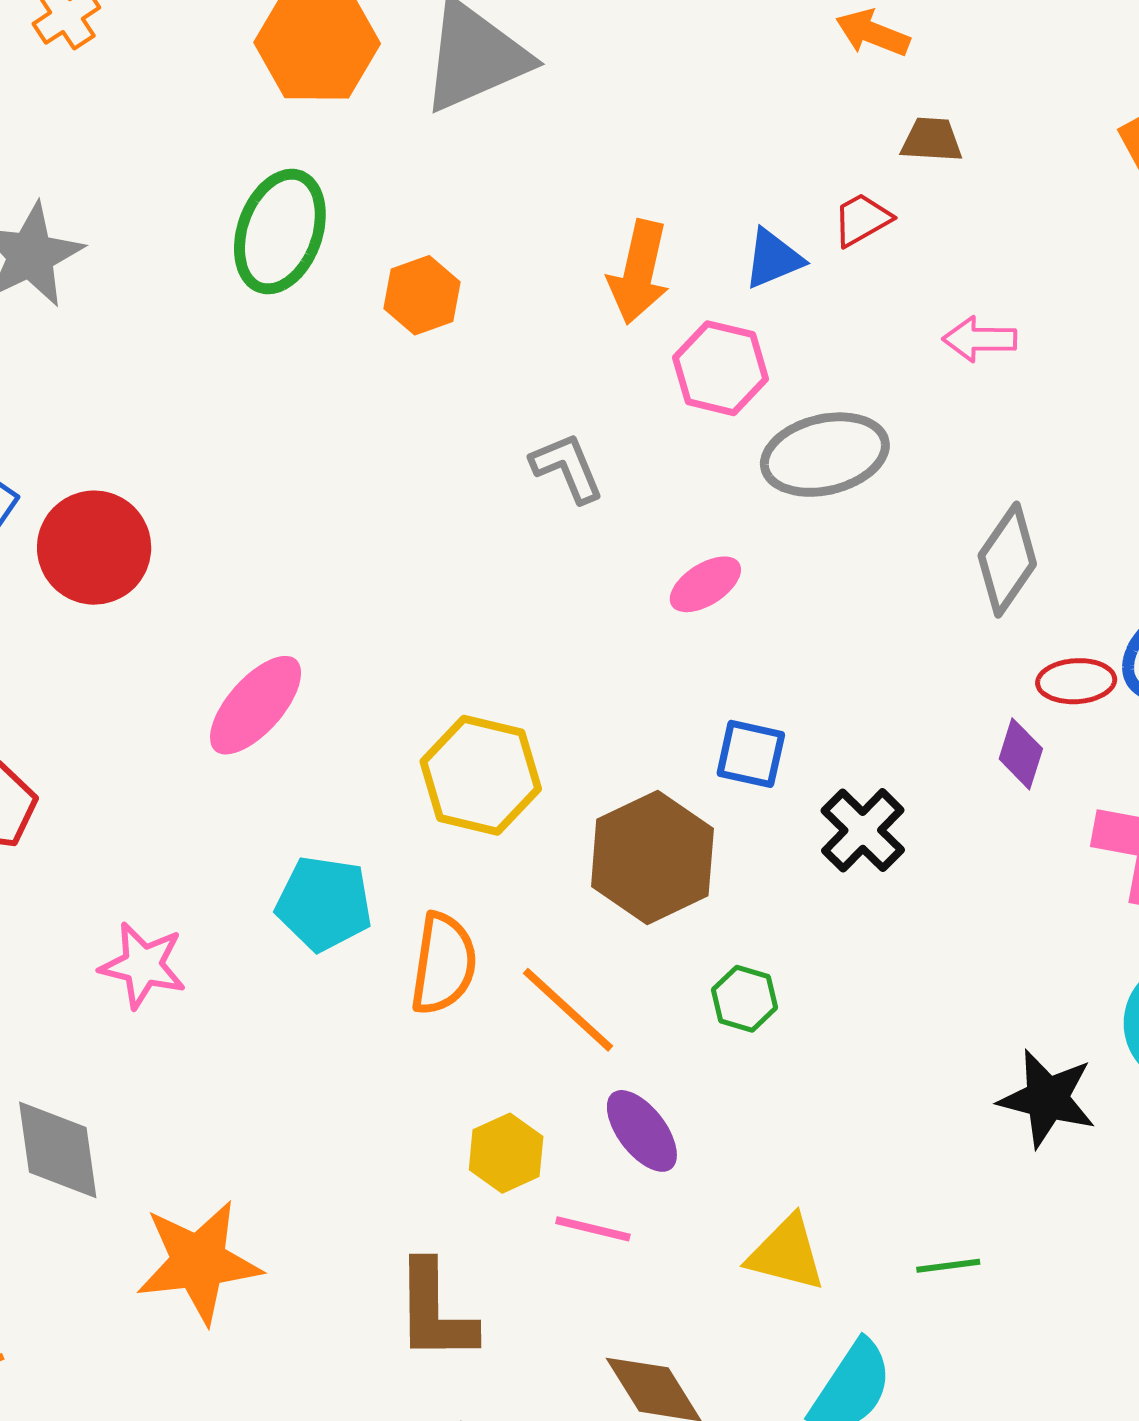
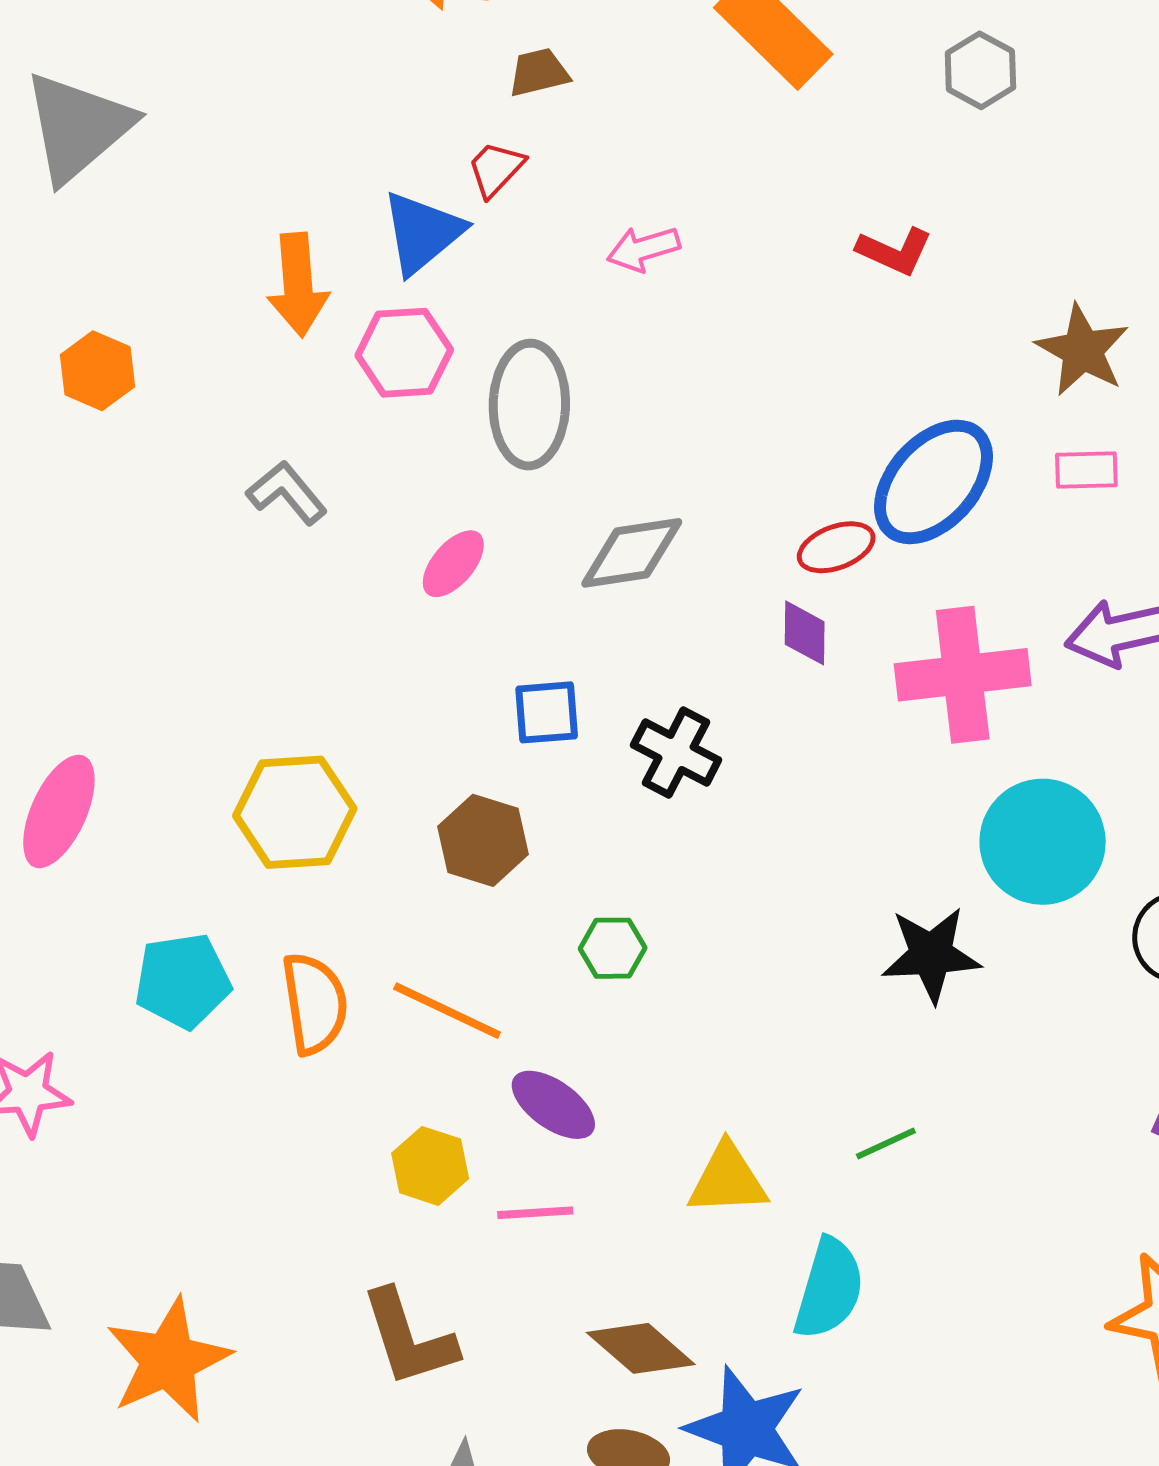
blue triangle: (773, 259) -> (422, 233), size x1.4
gray ellipse: (825, 455) -> (529, 405), turned -58
gray diamond: (1007, 560) -> (632, 553), moved, turned 64
brown hexagon: (652, 858) -> (483, 840), size x0.7

